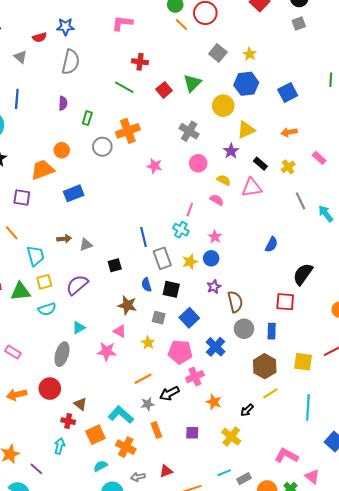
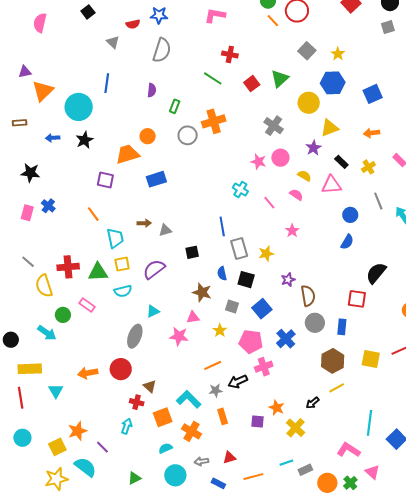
pink star: (154, 166) -> (258, 162), moved
pink line: (190, 210) -> (269, 203), turned -64
cyan cross: (181, 230) -> (240, 190), moved
blue circle: (211, 258) -> (350, 215), moved
pink triangle: (120, 331) -> (193, 317), turned -40
pink rectangle: (13, 352) -> (87, 305), moved
orange star: (214, 402) -> (277, 408), moved
cyan line: (308, 407) -> (370, 423), moved

